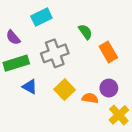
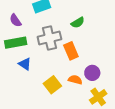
green semicircle: (85, 32) -> (78, 23), turned 88
orange rectangle: (108, 52) -> (71, 51), moved
yellow square: (65, 90) -> (52, 85), moved

